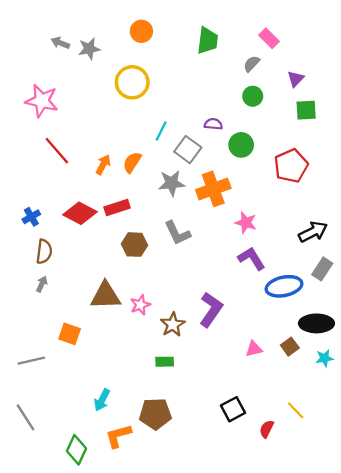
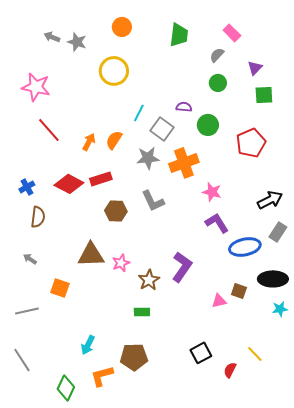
gray star: (89, 49) -> (77, 42), turned 30
gray arrow: (42, 284) -> (30, 259), moved, turned -80
brown square: (290, 347) -> (239, 291), moved, turned -35

